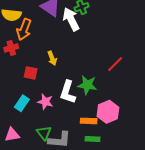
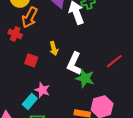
red cross: (11, 48) -> (15, 34), turned 32
white L-shape: (68, 92) -> (74, 64), moved
cyan rectangle: (22, 103) -> (30, 101), moved

